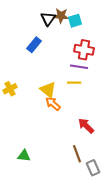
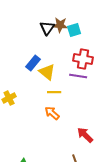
blue rectangle: (34, 45) -> (33, 63), moved
yellow line: (74, 83) -> (54, 92), moved
yellow triangle: (48, 90) -> (47, 72), moved

